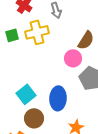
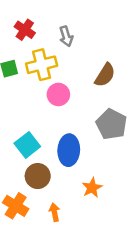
pink circle: (73, 58) -> (58, 94), moved

